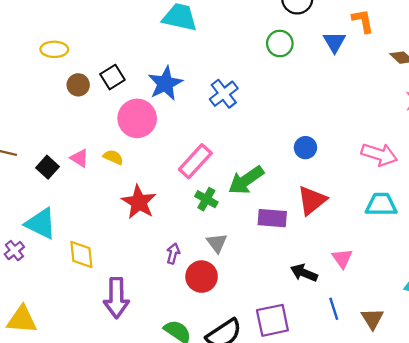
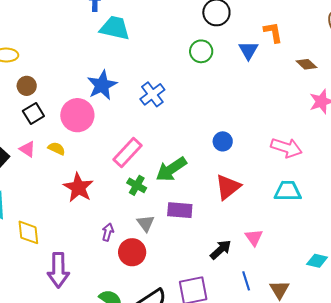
black square: (112, 77) -> (33, 113), moved
purple rectangle: (272, 218) -> (180, 210), moved
black arrow: (304, 273) -> (221, 250), turned 115

